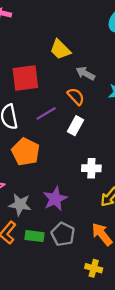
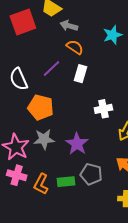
gray arrow: (85, 73) -> (69, 26), moved
red square: (25, 78) -> (23, 22), moved
gray star: (20, 204) -> (44, 139), moved

